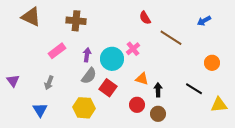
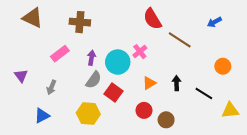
red semicircle: (145, 18) -> (152, 19), size x1.5
orange triangle: (142, 79) -> (149, 83), turned -48
purple triangle: (13, 81) -> (21, 76), moved
black arrow: (158, 90) -> (177, 83), moved
blue triangle: (40, 110) -> (42, 116), turned 35

